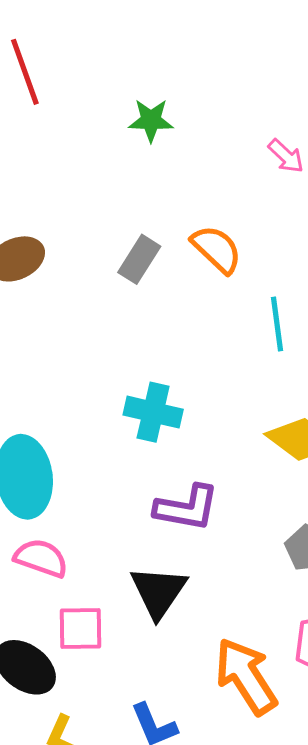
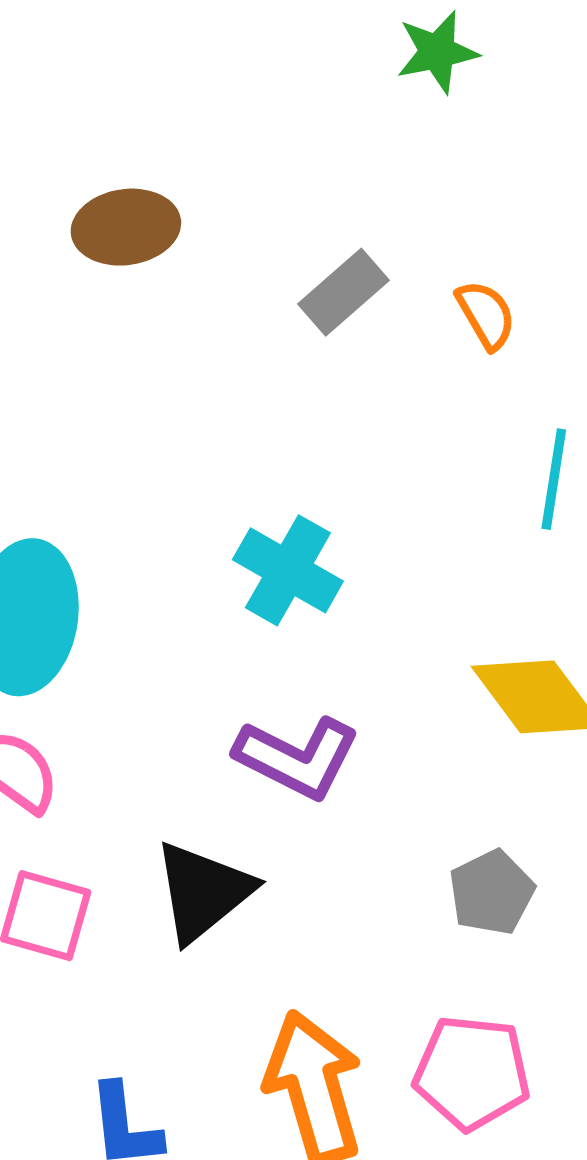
green star: (151, 120) -> (437, 52), turned -30
orange semicircle: (217, 249) -> (486, 315), size x0.7

